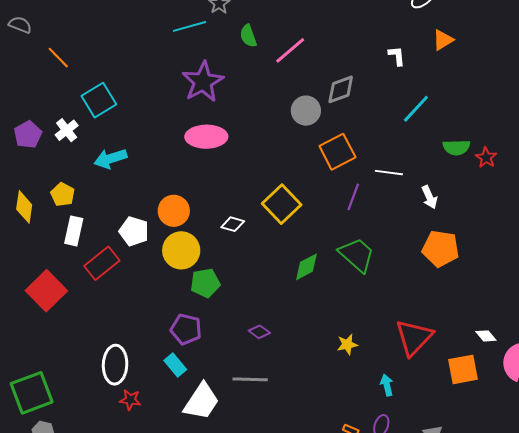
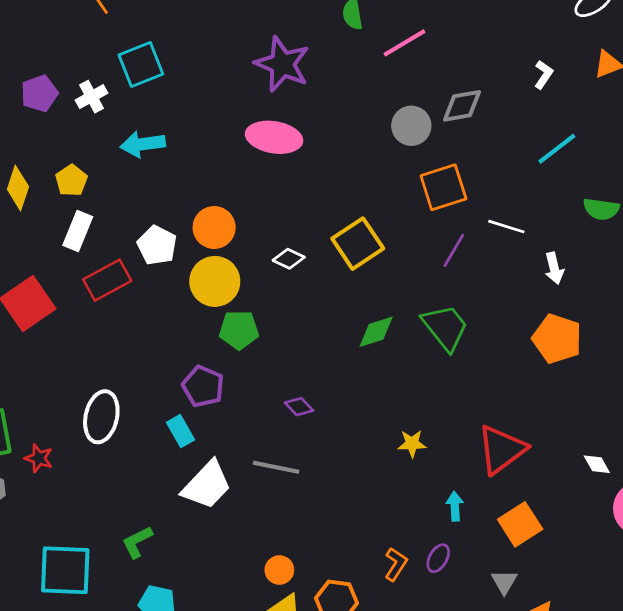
white L-shape: (397, 56) -> (544, 75), turned 30
purple star: (203, 82) -> (282, 64), turned -30
orange square: (463, 369) -> (520, 524), moved, turned -32
red star: (130, 400) -> (39, 458), moved

